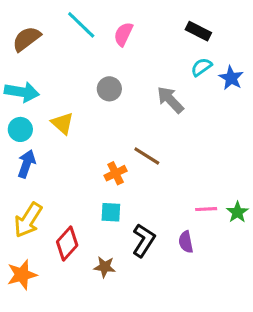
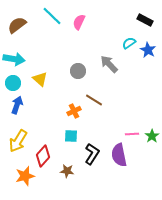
black rectangle: (198, 31) -> (145, 20), moved
gray circle: (109, 89) -> (78, 71), moved
purple semicircle: (186, 242) -> (119, 155), size x1.6
orange star: (22, 275) -> (25, 176), moved

